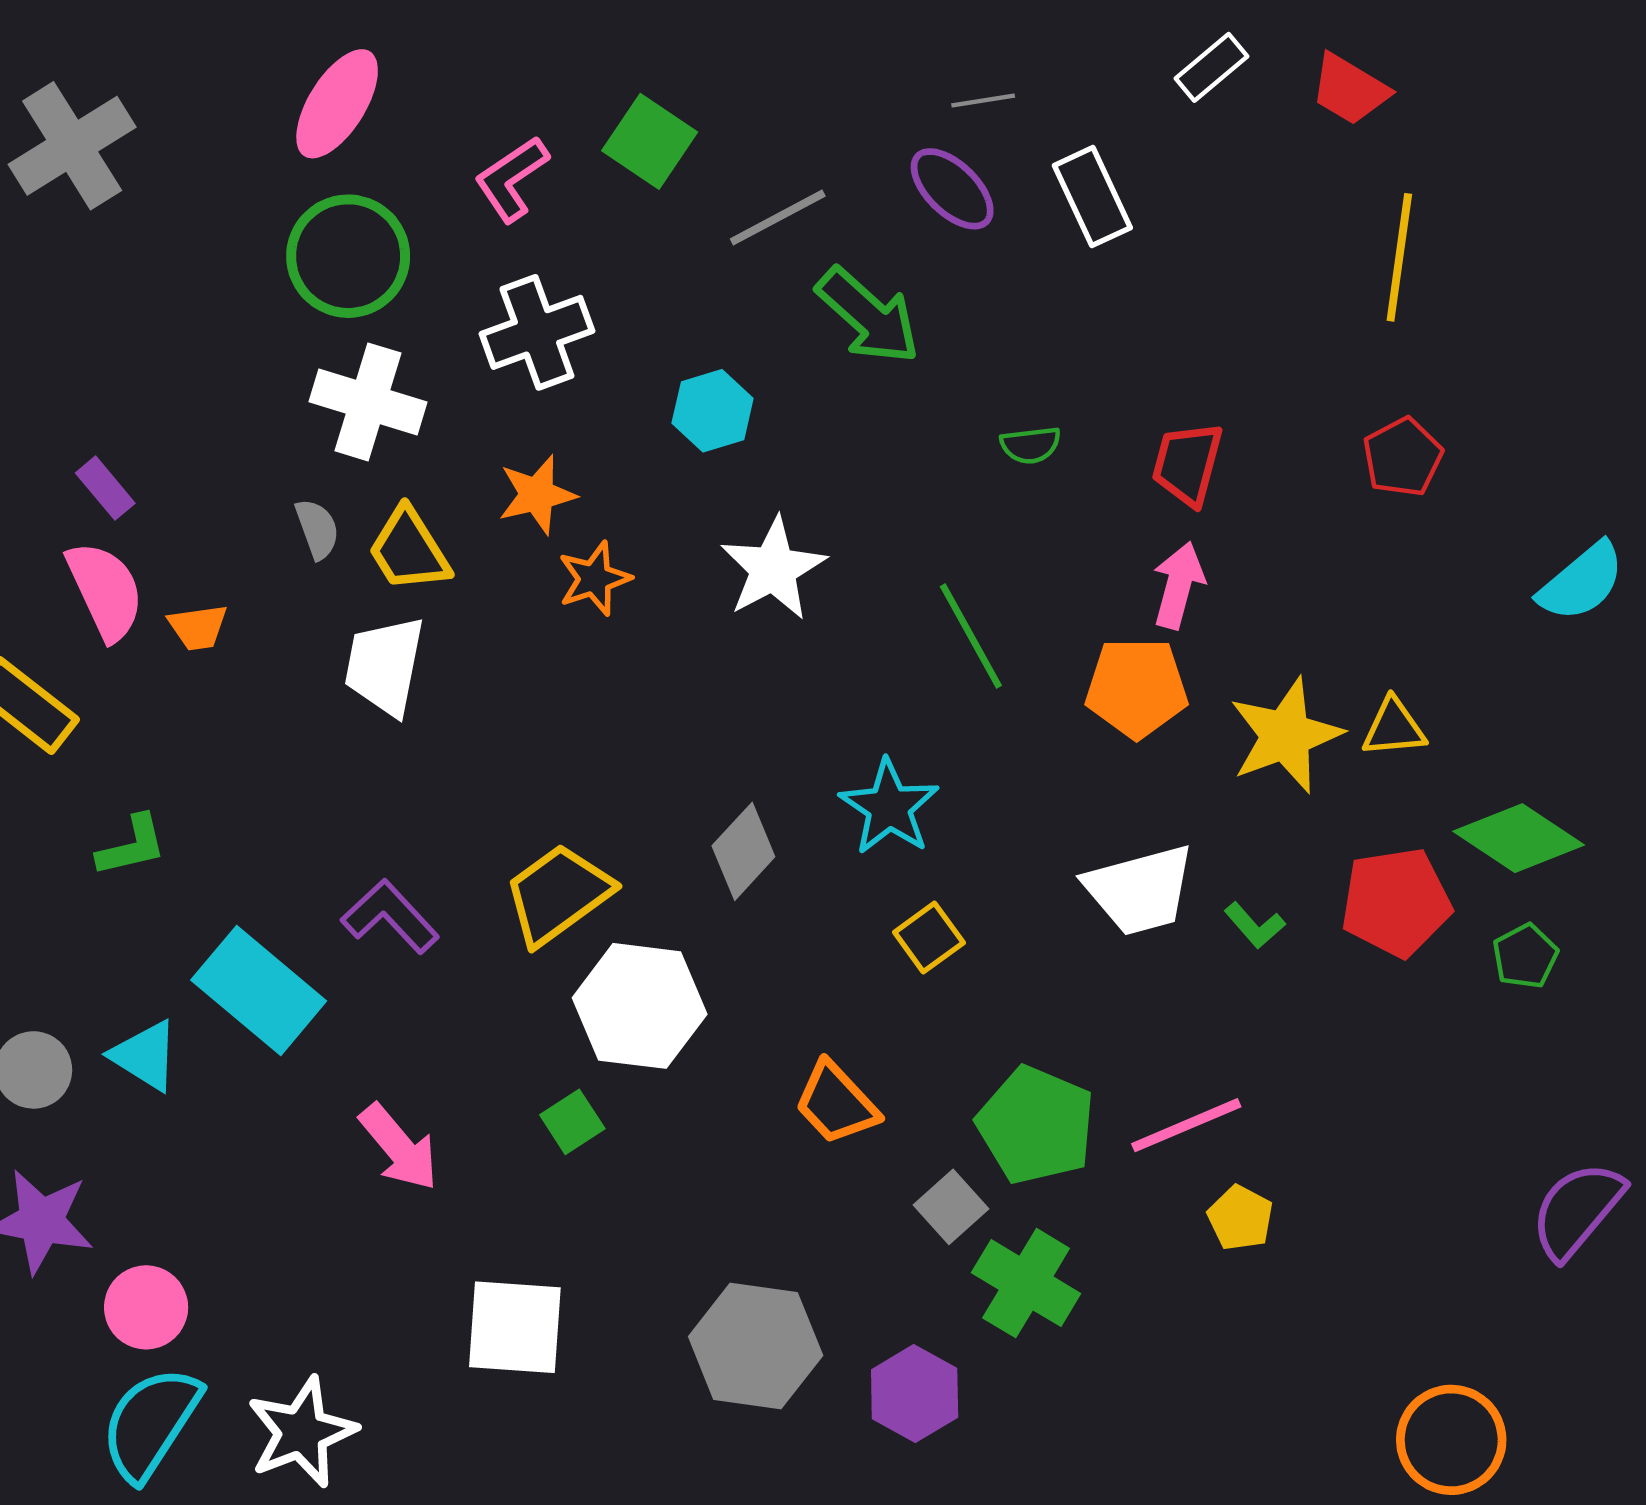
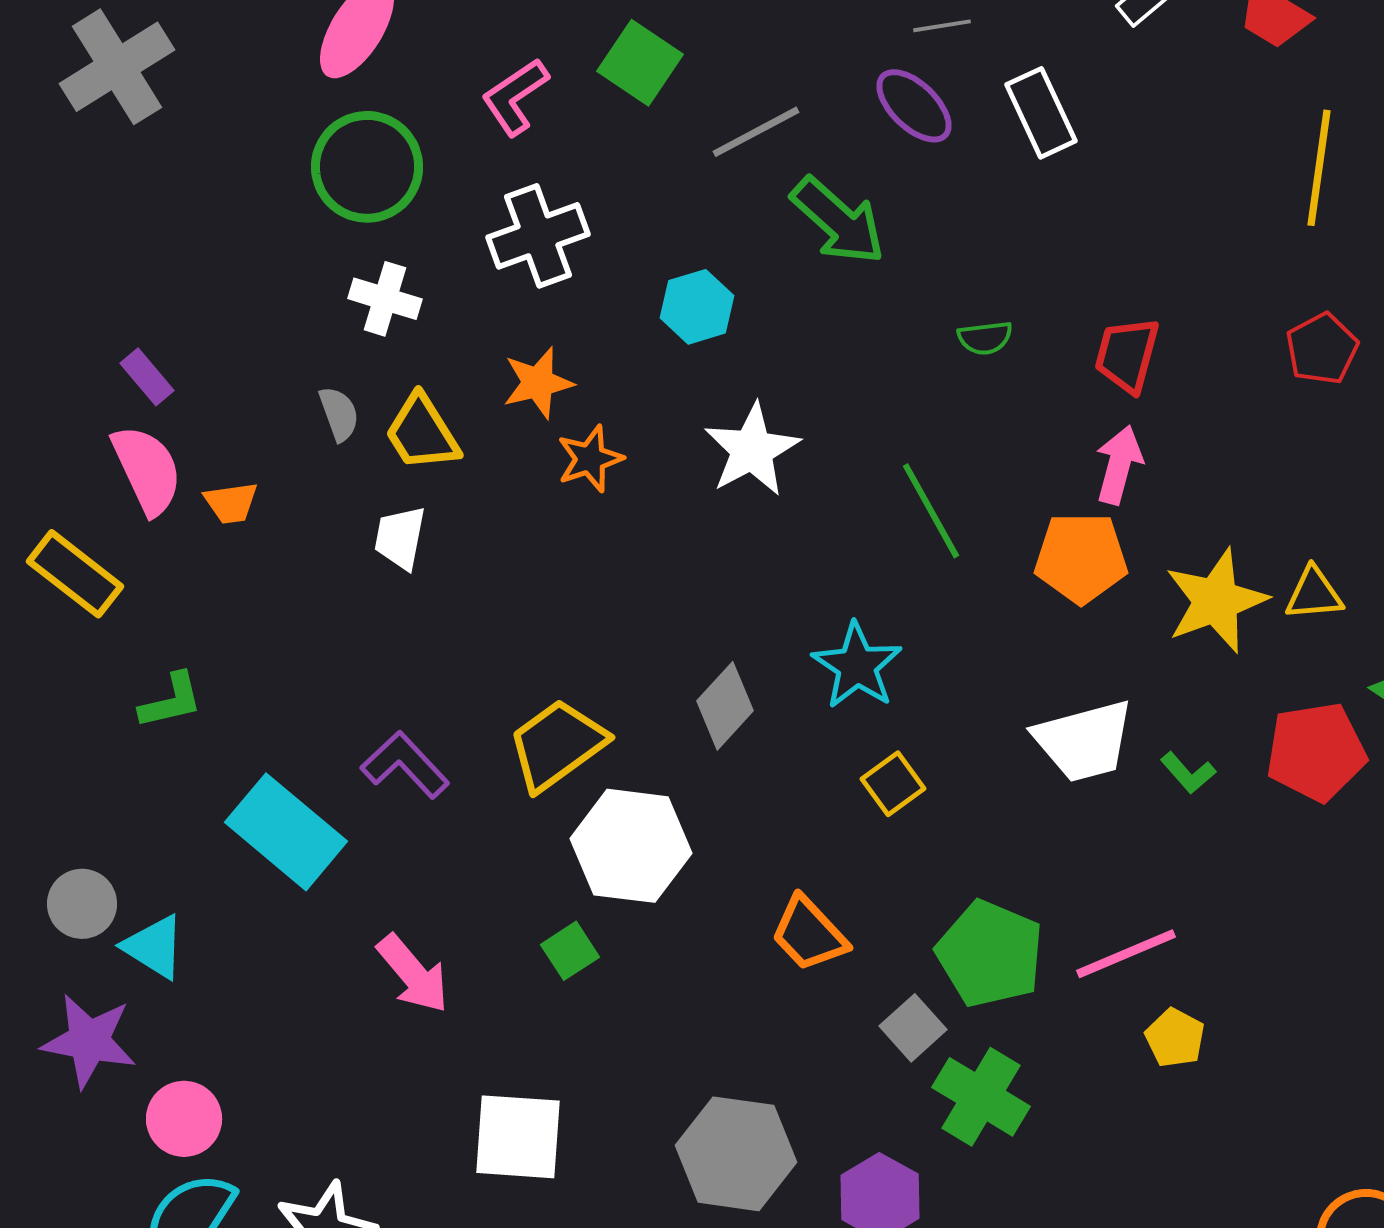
white cross: (368, 402) -> (385, 299), size x0.7
white trapezoid: (385, 666) -> (400, 538), size x0.7
cyan triangle: (145, 1056) -> (154, 947), moved

